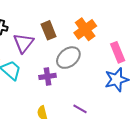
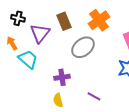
purple cross: (47, 76) -> (62, 77), moved

